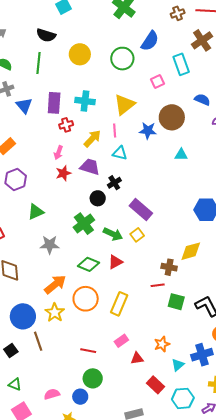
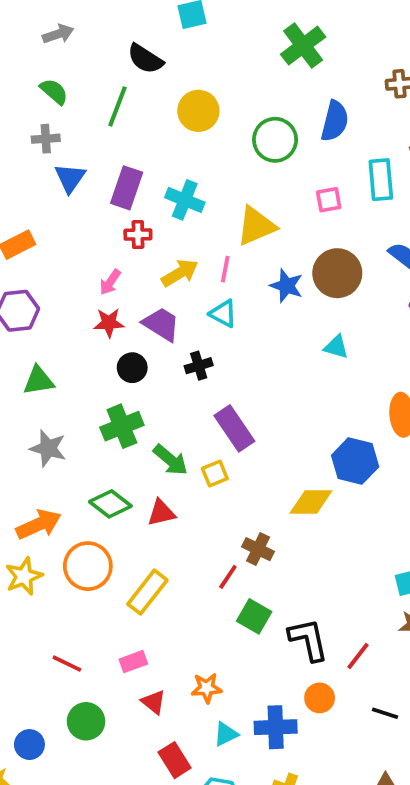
blue semicircle: (150, 41) -> (335, 121), turned -35
black circle: (98, 198) -> (132, 368), moved
yellow diamond: (191, 251) -> (311, 502), moved
red line: (158, 285) -> (228, 577), turned -64
red triangle: (137, 358) -> (154, 702), turned 32
green circle: (93, 378) -> (86, 721), moved

